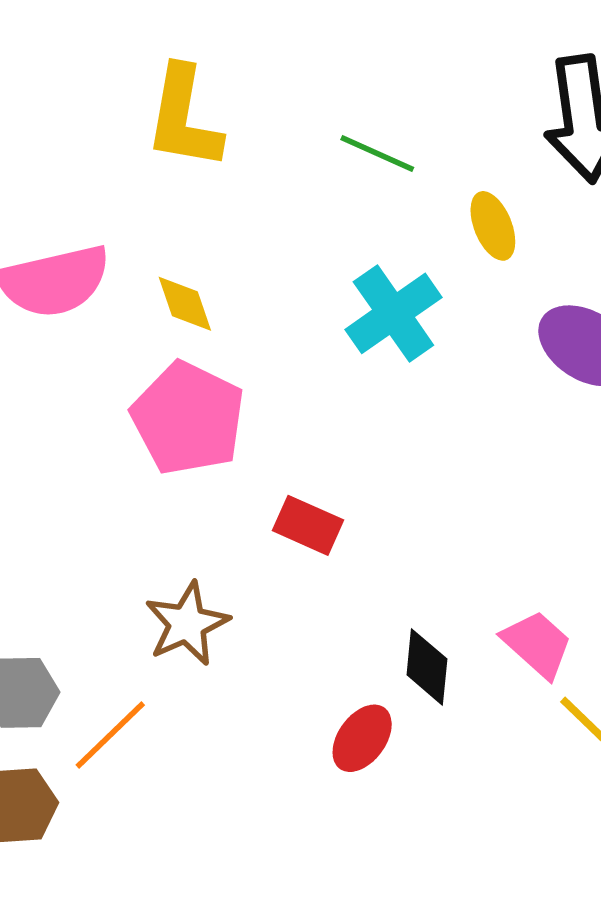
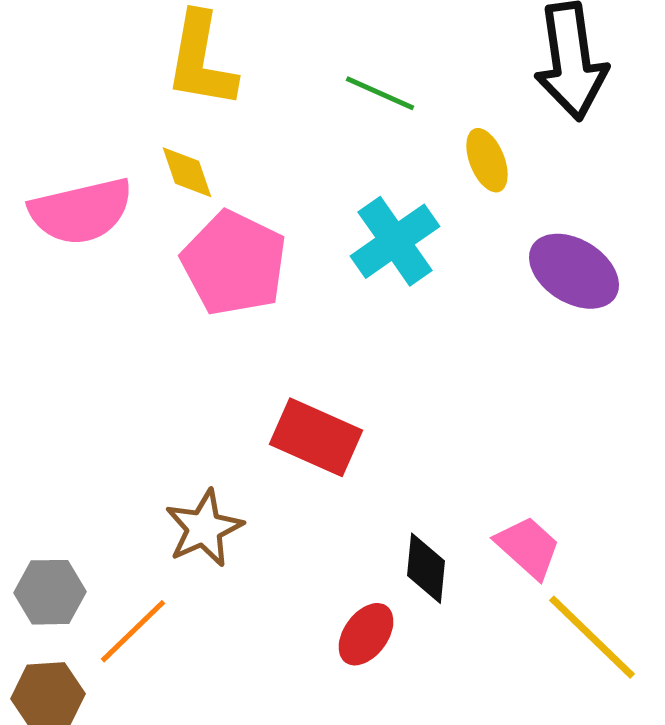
yellow diamond: (185, 304) -> (187, 172), moved
pink pentagon: (188, 418) -> (234, 263), moved
red rectangle: (308, 525) -> (316, 437), size x1.4

